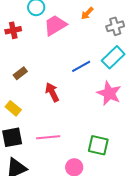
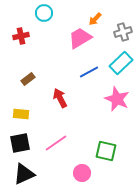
pink trapezoid: (55, 25) -> (80, 38), moved
yellow rectangle: (13, 108) -> (21, 114), turned -35
pink line: (48, 137) -> (56, 143), turned -30

